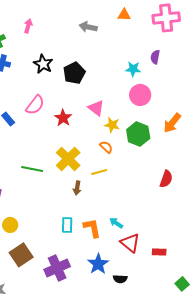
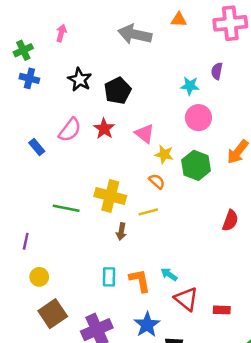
gray arrow: (88, 27) -> (135, 34), size x1.5
red star: (63, 118) -> (104, 129), moved
yellow cross: (68, 159) -> (110, 196), turned -30

